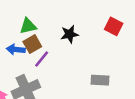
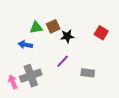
brown square: (32, 44) -> (53, 26), moved
purple line: (42, 59) -> (63, 61), moved

